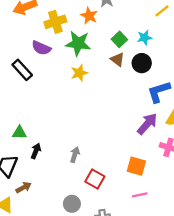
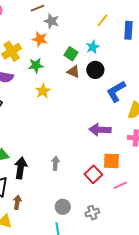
green star: (78, 43) -> (36, 65), size x0.7
purple arrow: (147, 124) -> (100, 130), moved, turned -115
black arrow: (36, 151) -> (21, 168), size x1.5
red square: (95, 179) -> (93, 174), moved, turned 30
brown arrow: (24, 187) -> (17, 202), turned -40

